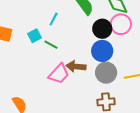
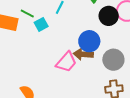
green line: (51, 45) -> (27, 13), moved
blue circle: (102, 51) -> (89, 41), moved

